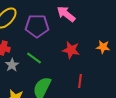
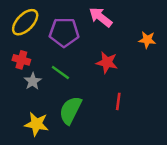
orange star: (103, 47) -> (147, 40), moved

